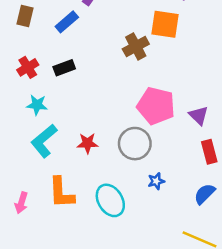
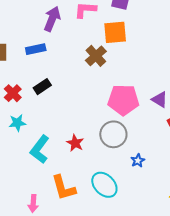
blue rectangle: (67, 22) -> (36, 49), turned 42
cyan star: (37, 105) -> (17, 123), moved
red star: (87, 143) -> (75, 143), turned -30

